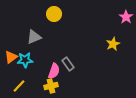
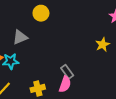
gray rectangle: (68, 64) -> (67, 72), moved
pink semicircle: (54, 71) -> (65, 84), moved

